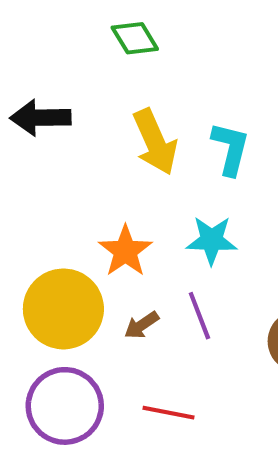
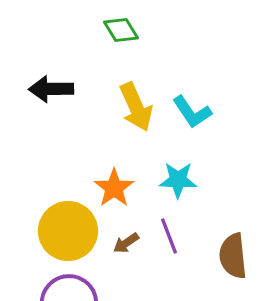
cyan L-shape: (230, 149) -> (192, 112), turned 132

